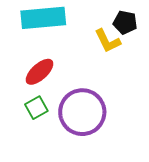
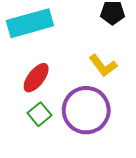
yellow L-shape: (108, 41) -> (103, 66), moved

